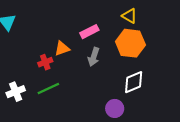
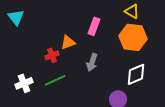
pink rectangle: (89, 32) -> (94, 26), turned -42
gray arrow: (94, 57) -> (92, 62), moved

